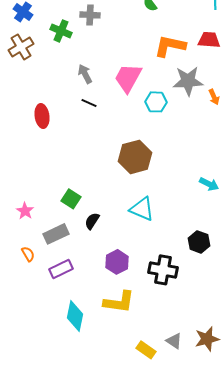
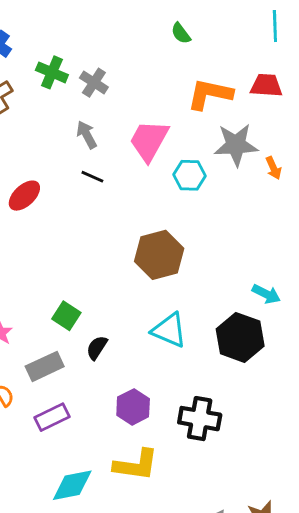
gray cross: (90, 15) -> (94, 83), moved, turned 30
red ellipse: (42, 116) -> (24, 196), turned 55
black hexagon: (199, 242) -> (240, 337), moved, size x1.5
cyan diamond: (75, 316) -> (72, 485), turned 68

